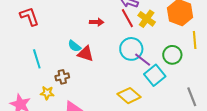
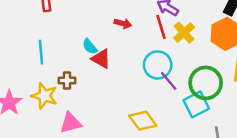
green circle: (172, 55) -> (206, 83), size x1.4
cyan square: (155, 75) -> (196, 104), moved
yellow star: (47, 93) -> (44, 96), size x1.5

